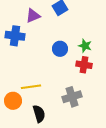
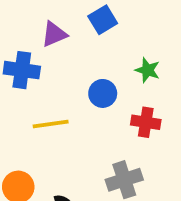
green star: (85, 46) -> (148, 70), moved
yellow line: (31, 87) -> (51, 124), moved

